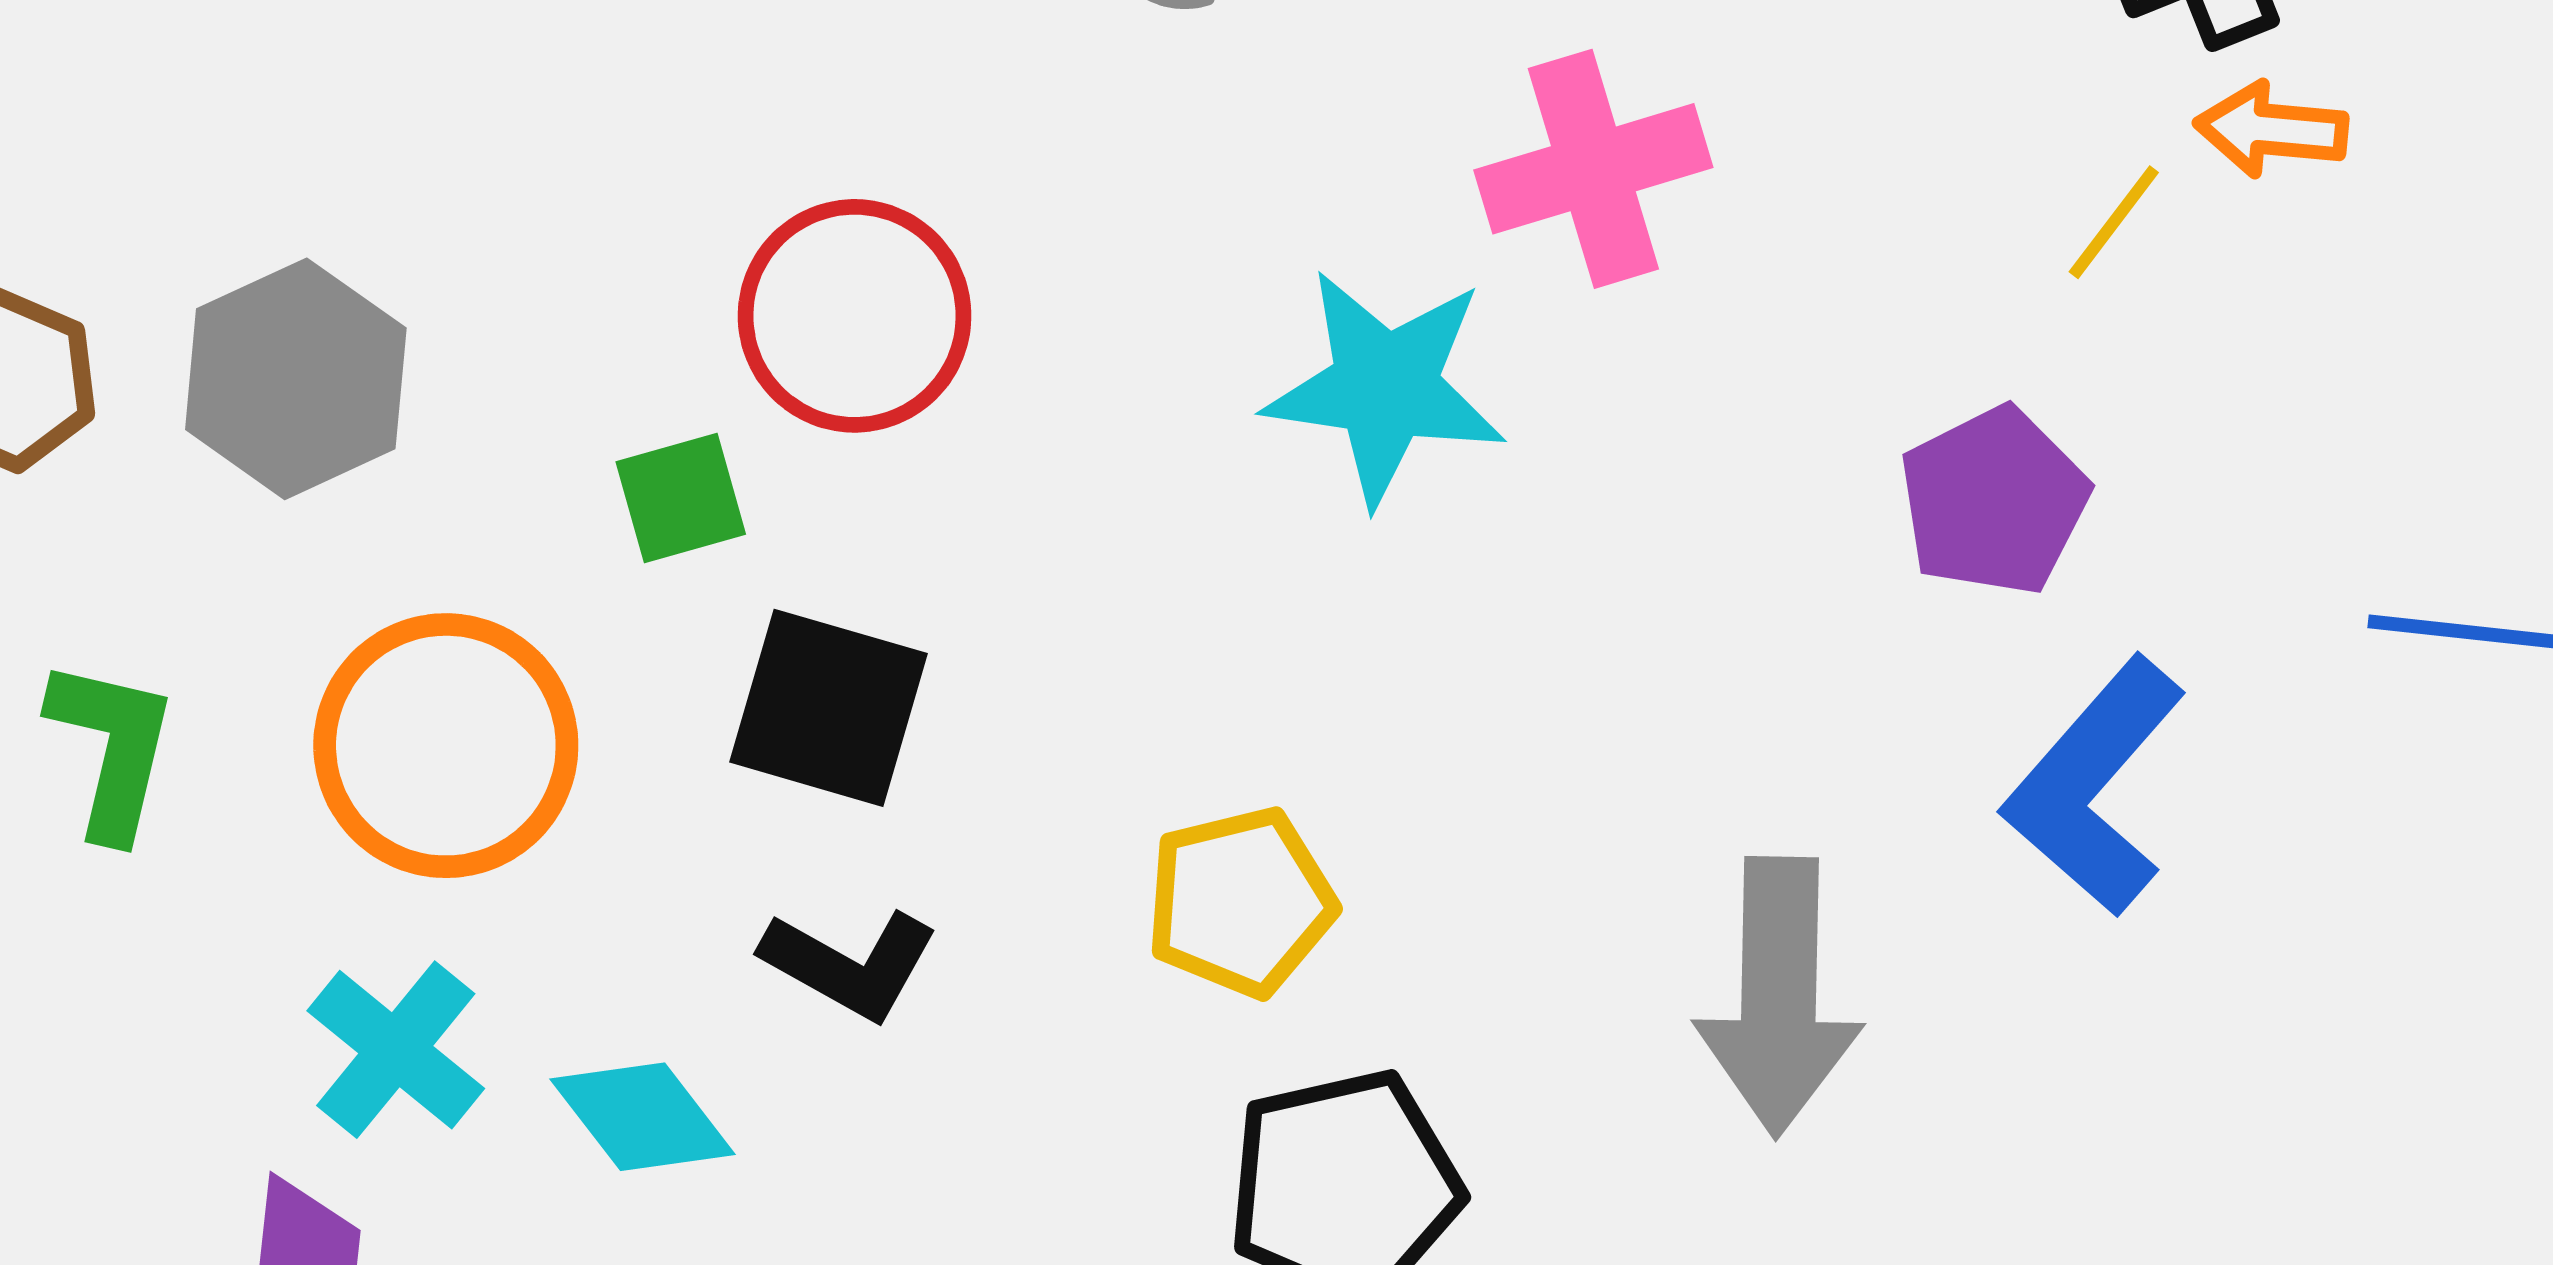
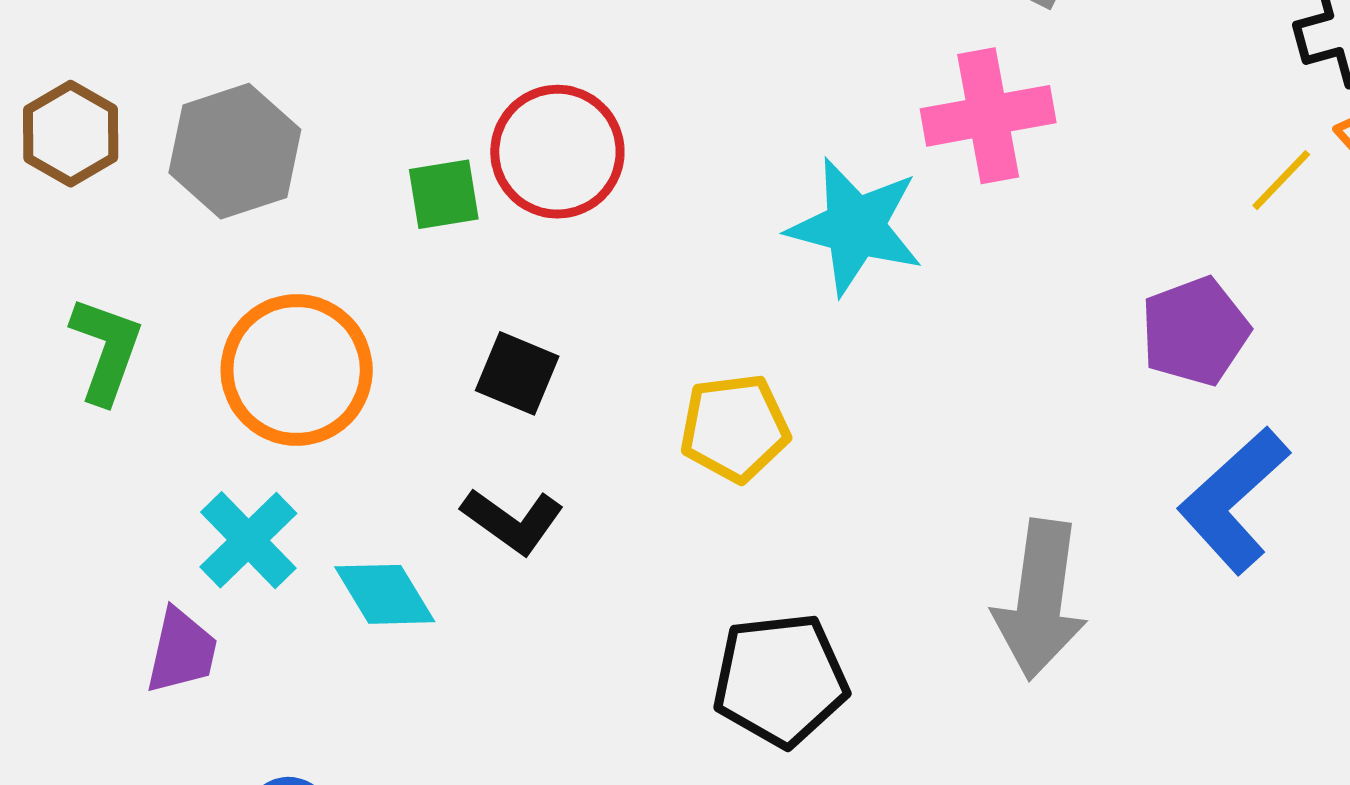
green square: (681, 498) -> (444, 194), moved
black square: (828, 708) -> (517, 373), size x0.7
yellow pentagon: (1241, 902) -> (735, 428), moved

